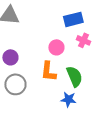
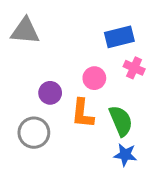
purple circle: (10, 57) -> (50, 93), moved
blue star: (68, 99) -> (125, 155), moved

